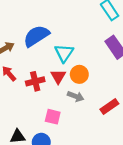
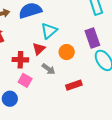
orange circle: (79, 74) -> (67, 52), moved
red cross: (35, 81) -> (20, 60), moved

